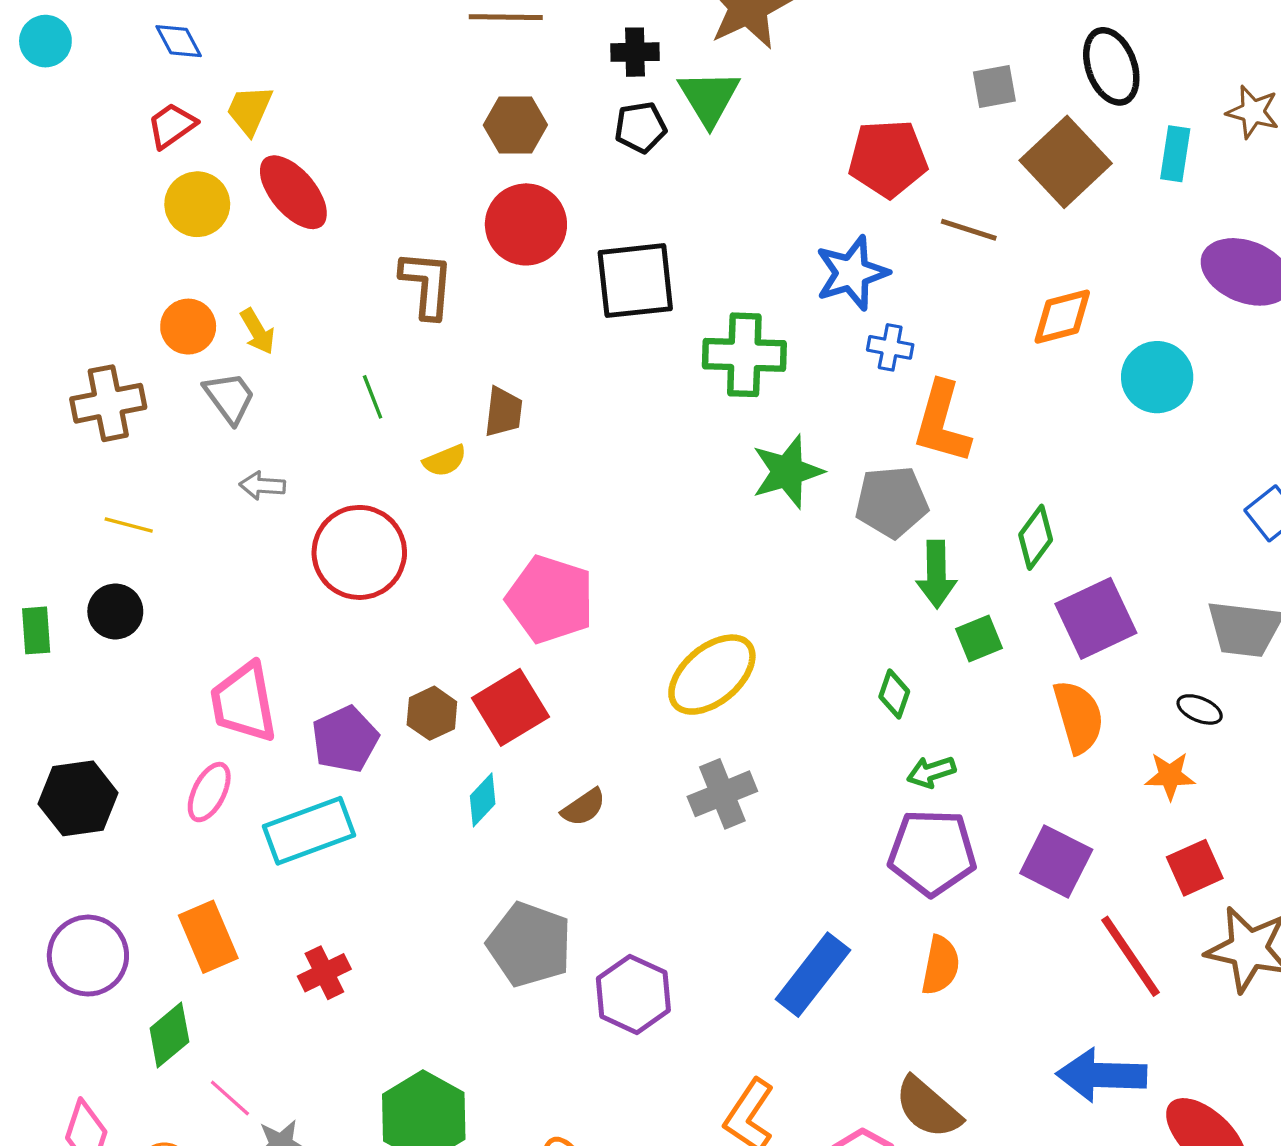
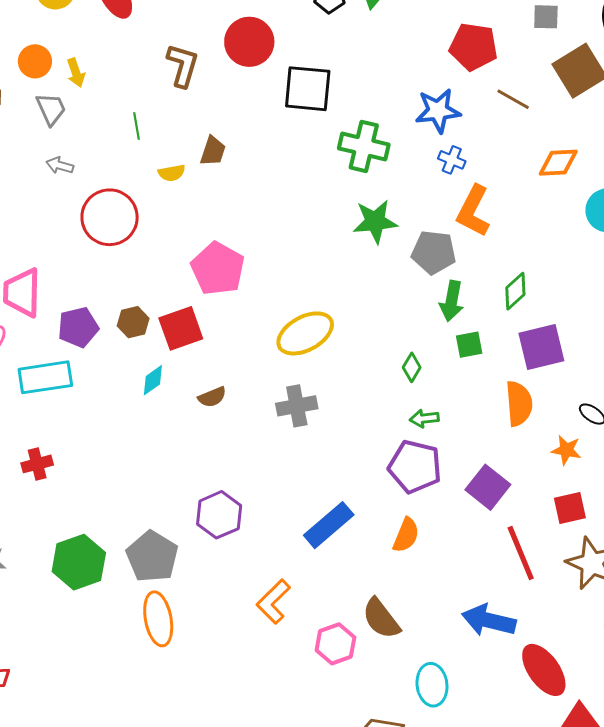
gray pentagon: (529, 944) -> (152, 557), moved

